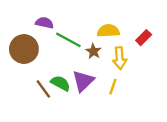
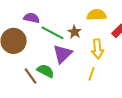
yellow semicircle: (108, 31) -> (97, 15), moved
brown star: (93, 51) -> (75, 32), moved
purple triangle: (83, 81) -> (63, 54), moved

